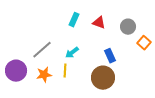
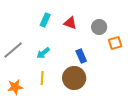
orange square: (144, 43) -> (115, 43), turned 32
yellow line: (65, 71) -> (42, 78), moved
orange star: (44, 75) -> (15, 87), moved

